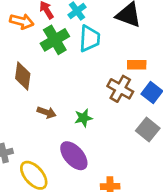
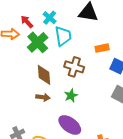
brown diamond: (23, 76) -> (44, 75), moved
brown cross: (120, 89) -> (74, 67), moved

